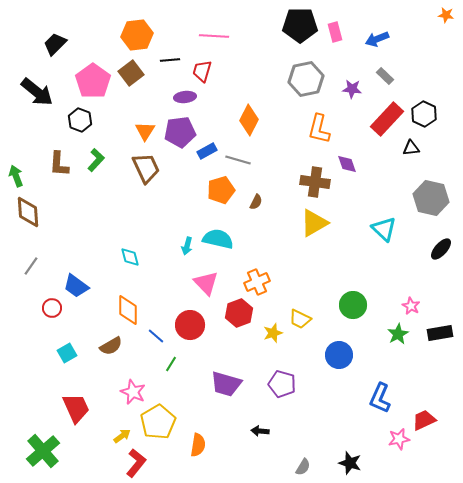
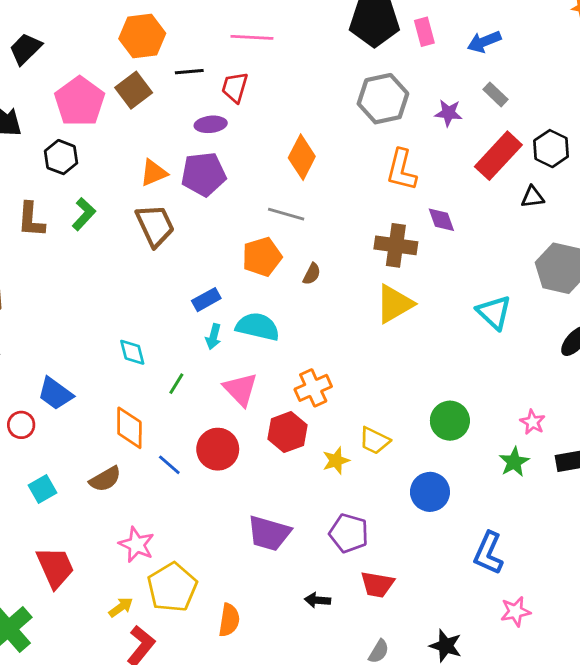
orange triangle: (145, 131) -> (154, 173), turned 35
blue rectangle: (207, 151) -> (206, 300), moved
green line: (171, 364) -> (176, 384), moved
red trapezoid: (424, 420) -> (377, 584), moved, turned -145

